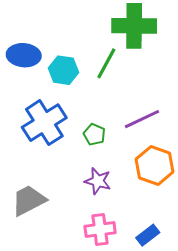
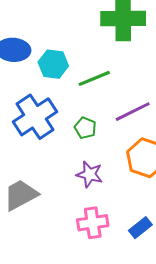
green line: (106, 63) -> (94, 78), moved, turned 40

